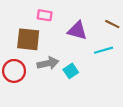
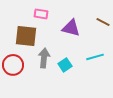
cyan line: (104, 50) -> (95, 57), moved
gray arrow: (48, 63) -> (44, 58), turned -72

